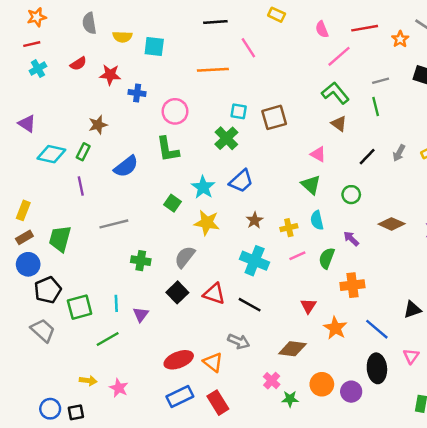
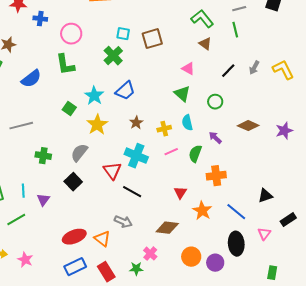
yellow star: (207, 223) -> (97, 125), turned 30
red triangle: (214, 294) -> (112, 171), moved, turned 36
green star: (290, 399) -> (136, 269), moved

